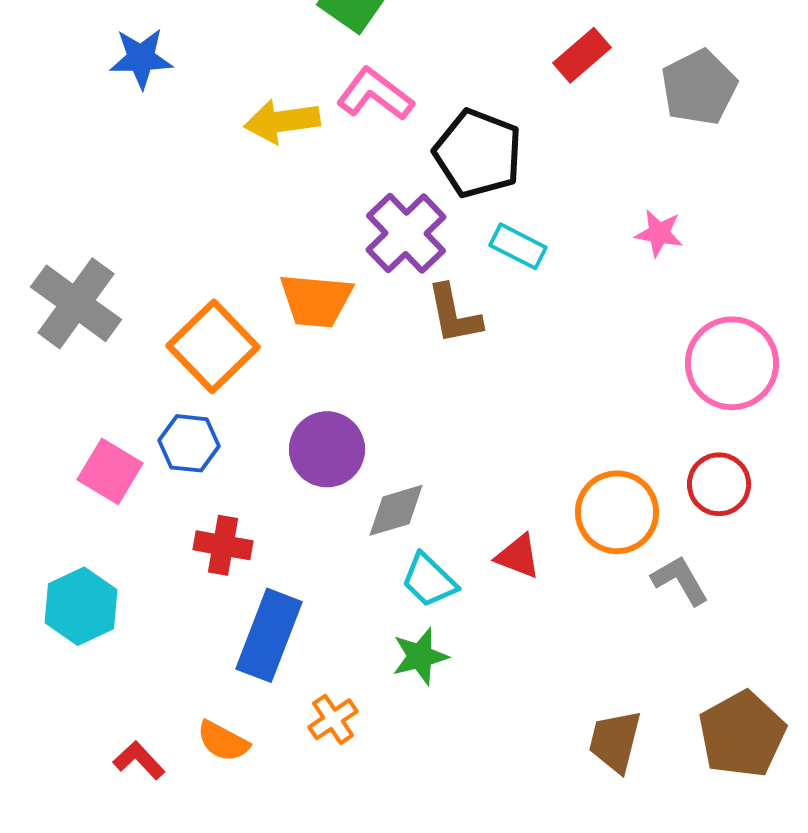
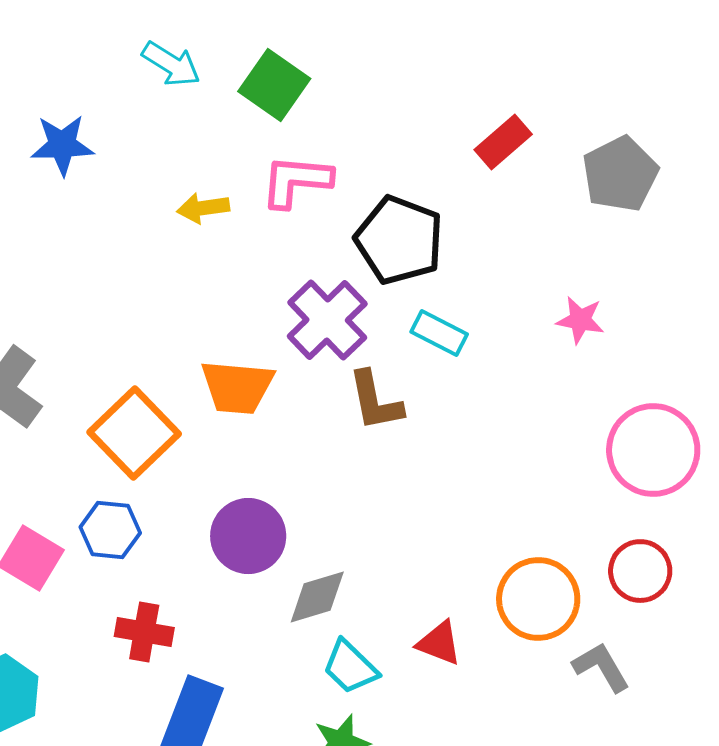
pink L-shape: (375, 94) -> (296, 181), turned -32
yellow arrow: (282, 121) -> (203, 208), size x0.7

